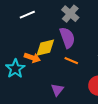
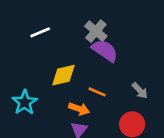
purple semicircle: (67, 38) -> (105, 51), moved, turned -35
orange arrow: (32, 58) -> (79, 109), moved

